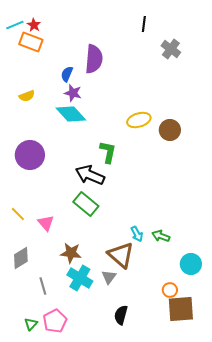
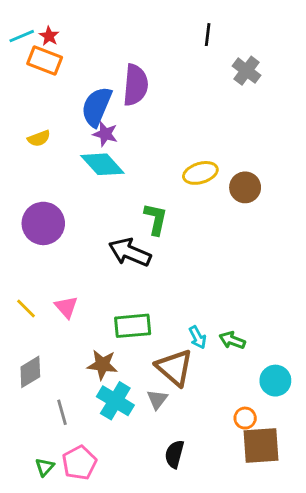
blue semicircle: (67, 74) -> (97, 107), size x1.8
green rectangle: (86, 204) -> (133, 326), moved, turned -45
pink triangle: (46, 223) -> (66, 307), moved

